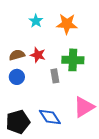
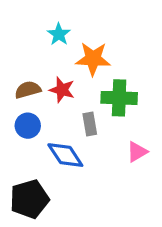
orange star: (67, 24) -> (93, 59), moved
pink triangle: (84, 107) -> (137, 152), moved, size x0.6
blue diamond: (50, 117) -> (65, 155), moved

